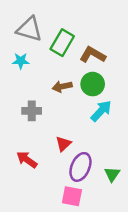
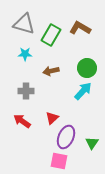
brown L-shape: (93, 55) -> (80, 28), moved
cyan star: (21, 61) -> (25, 54), moved
green circle: (93, 84) -> (87, 68), moved
red arrow: (27, 160) -> (22, 121), moved

